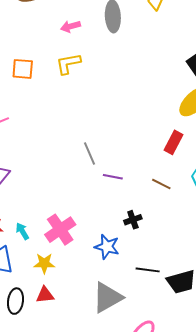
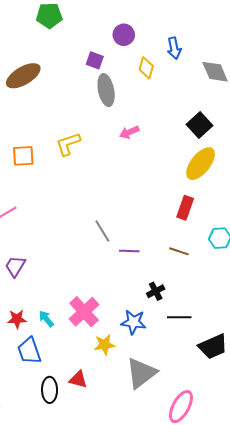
pink arrow: (71, 26) -> (129, 132), moved
yellow star: (44, 263) -> (104, 345), moved
black line: (148, 270) -> (179, 317), moved
red triangle: (45, 295) -> (78, 379), turned 30

